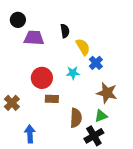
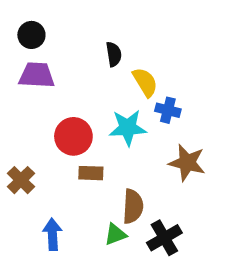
purple trapezoid: (34, 38) -> (37, 75), moved
blue cross: (96, 63) -> (168, 110), turned -32
cyan star: (73, 73) -> (128, 128), size x1.5
green triangle: (101, 116) -> (115, 234), moved

